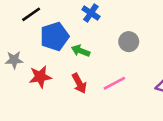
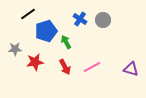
blue cross: (91, 13) -> (80, 19), moved
gray circle: (129, 42) -> (103, 20), moved
green arrow: (81, 51) -> (66, 42), turned 40

